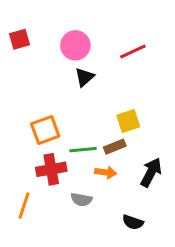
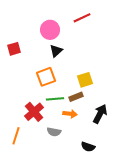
red square: (19, 39) -> (14, 49), moved
red line: (133, 51) -> (82, 18), moved
orange square: (45, 130) -> (46, 77), moved
red cross: (51, 169) -> (34, 112), turned -30

